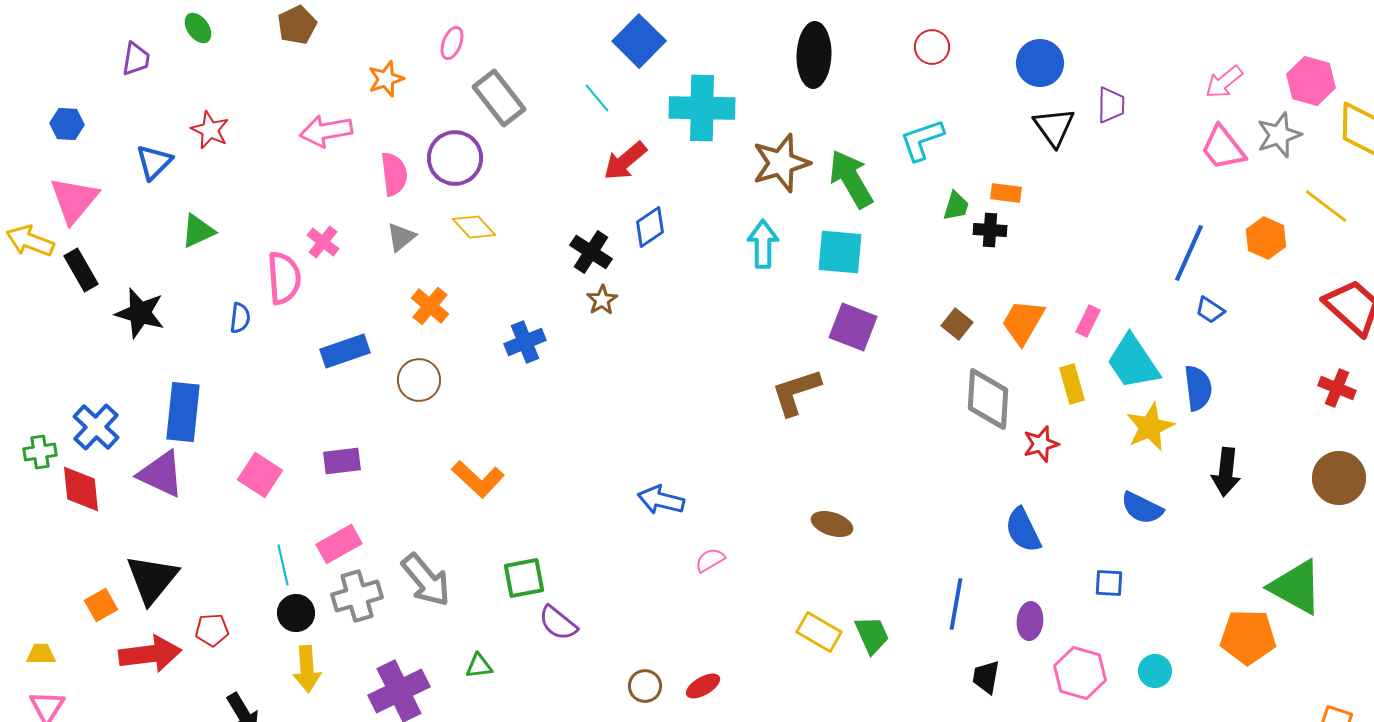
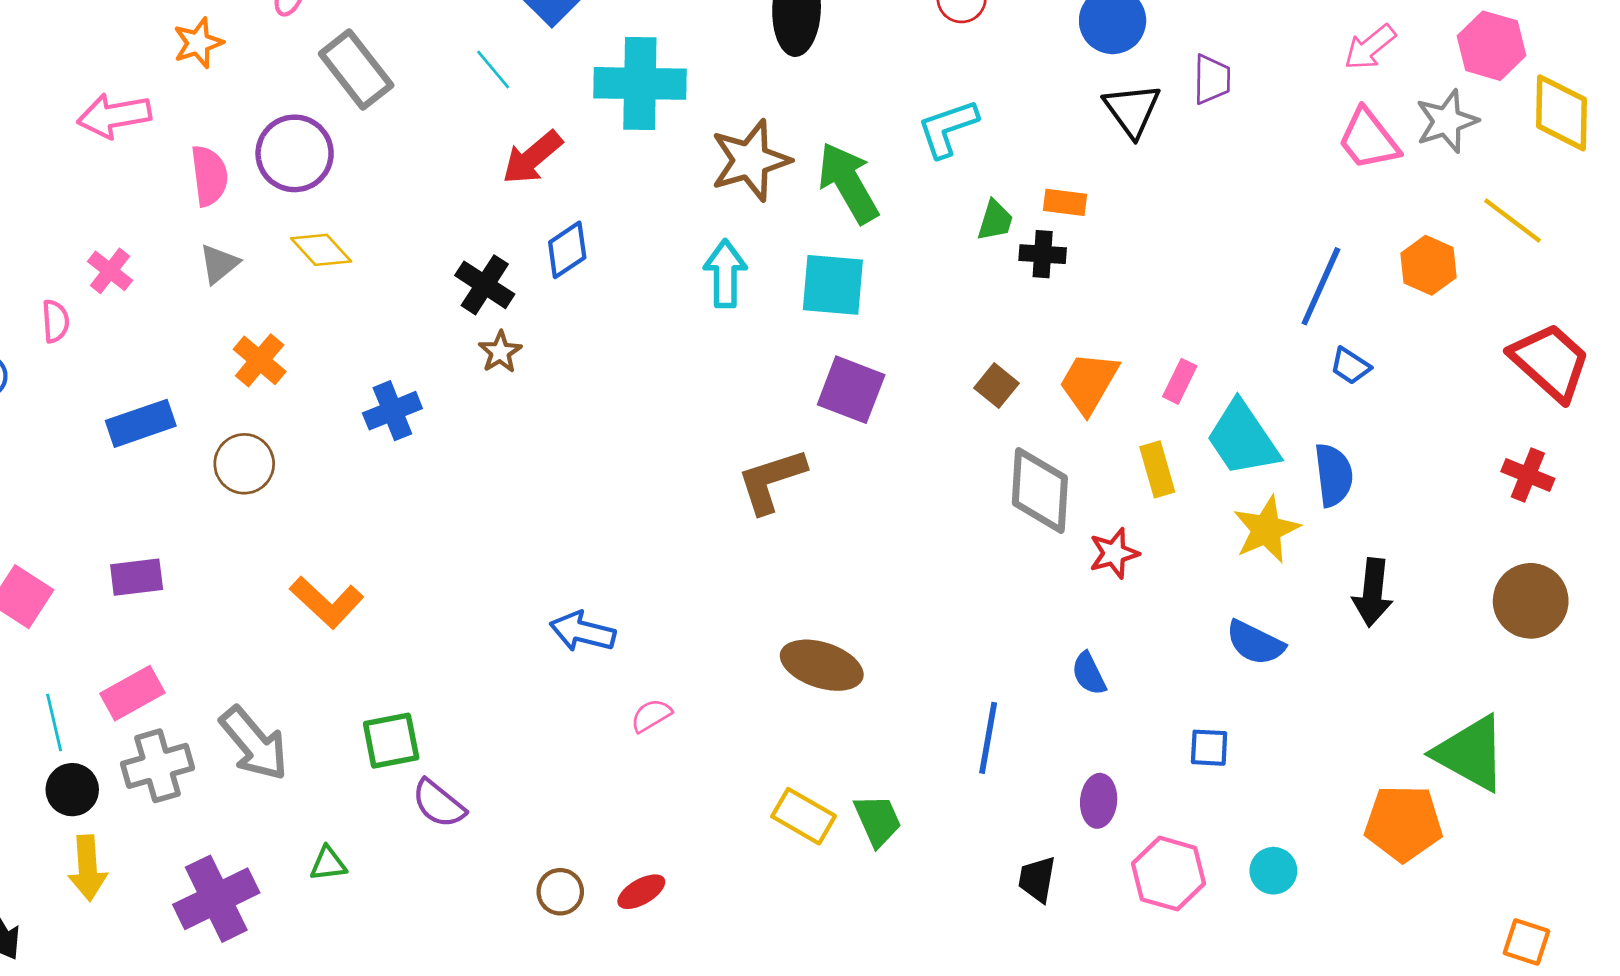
pink semicircle: (284, 278) -> (55, 321), size x0.6
brown ellipse: (832, 524) -> (822, 665), size x1.4
blue semicircle: (1023, 530) -> (1089, 674), size x0.7
blue line: (956, 604) -> (988, 738), moved

